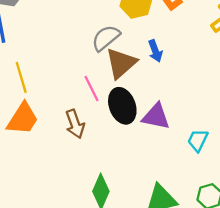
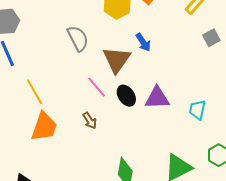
gray semicircle: (106, 38) -> (78, 38), moved, turned 116
black ellipse: (122, 106) -> (126, 96), size x0.7
brown arrow: (75, 124) -> (90, 121), size x0.7

